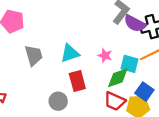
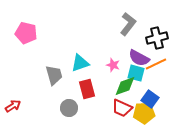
purple semicircle: (135, 23) -> (139, 58), moved
gray trapezoid: (34, 55) -> (54, 75), moved

